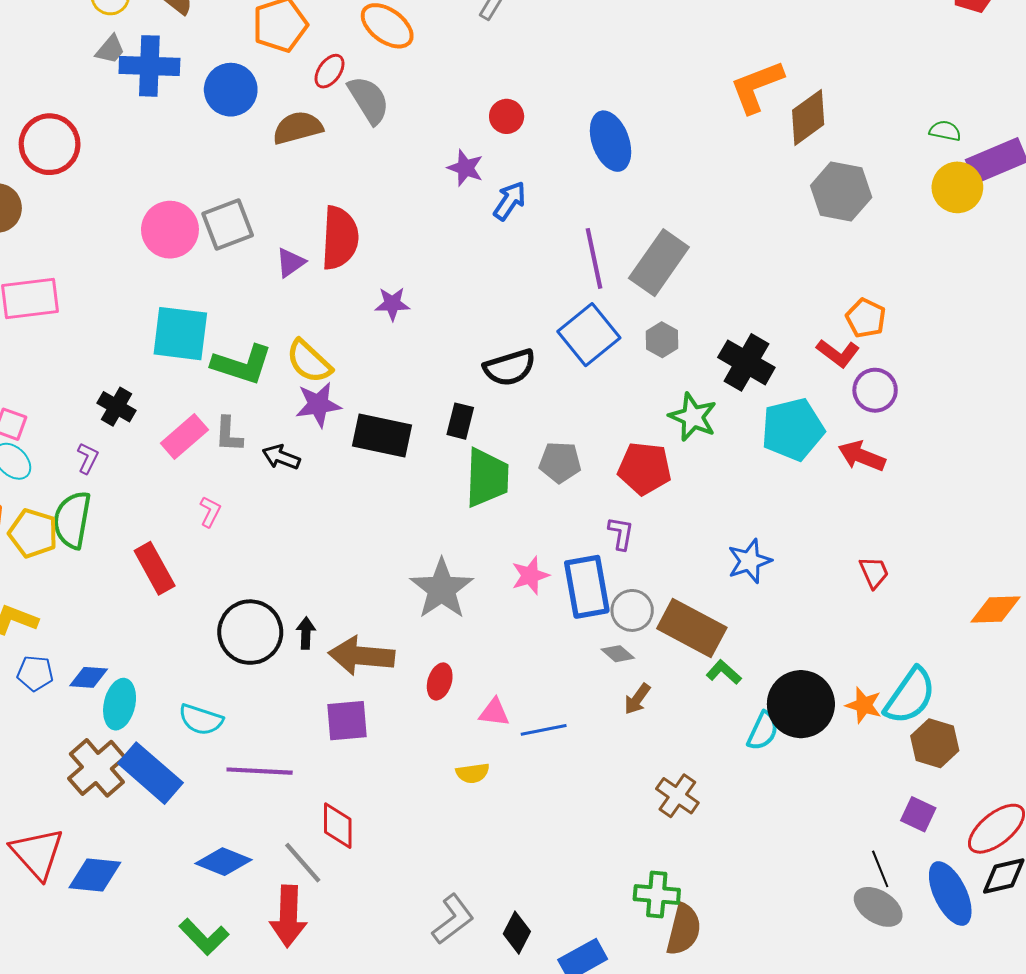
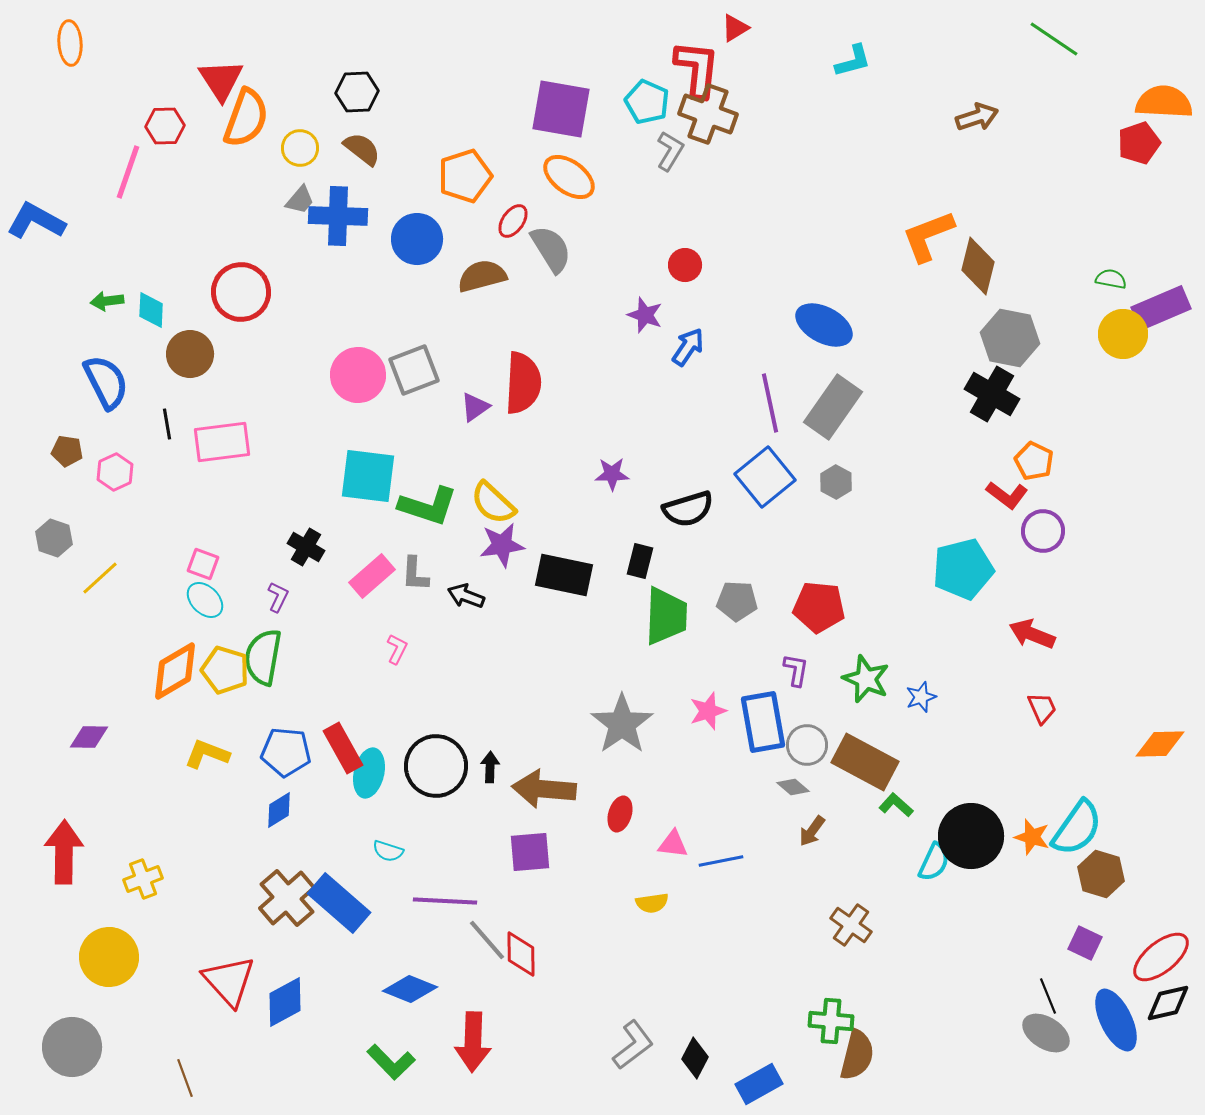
brown diamond: (808, 117) -> (978, 266), turned -40
blue ellipse: (611, 141) -> (824, 325), moved, turned -42
purple star: (392, 304) -> (612, 474), moved
black cross: (746, 362) -> (992, 394), moved
green star: (693, 417) -> (866, 679), moved
red arrow: (862, 456) -> (1032, 634), moved
blue star: (749, 561) -> (921, 697), size x0.7
red rectangle: (155, 568) -> (343, 748), moved
blue pentagon: (35, 673) -> (286, 752), moved, size x1.4
blue diamond: (89, 677) -> (279, 810), turned -36
cyan ellipse: (120, 704) -> (369, 773), moved
cyan semicircle: (201, 720) -> (388, 851), size x0.7
gray line: (303, 863) -> (487, 940), moved
blue diamond: (95, 875) -> (285, 1002), turned -34

